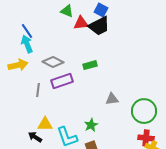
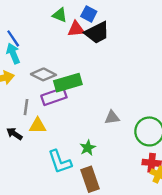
blue square: (101, 10) -> (89, 14), moved
green rectangle: (90, 65) -> (68, 83), moved, size x1.6
yellow triangle: (45, 124) -> (38, 126), moved
black arrow: (35, 137) -> (14, 134), moved

